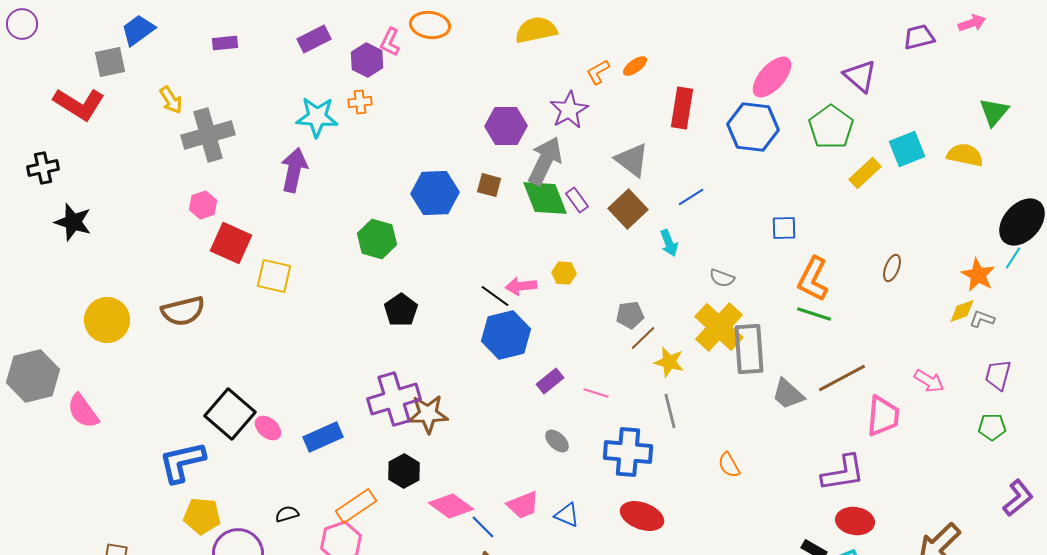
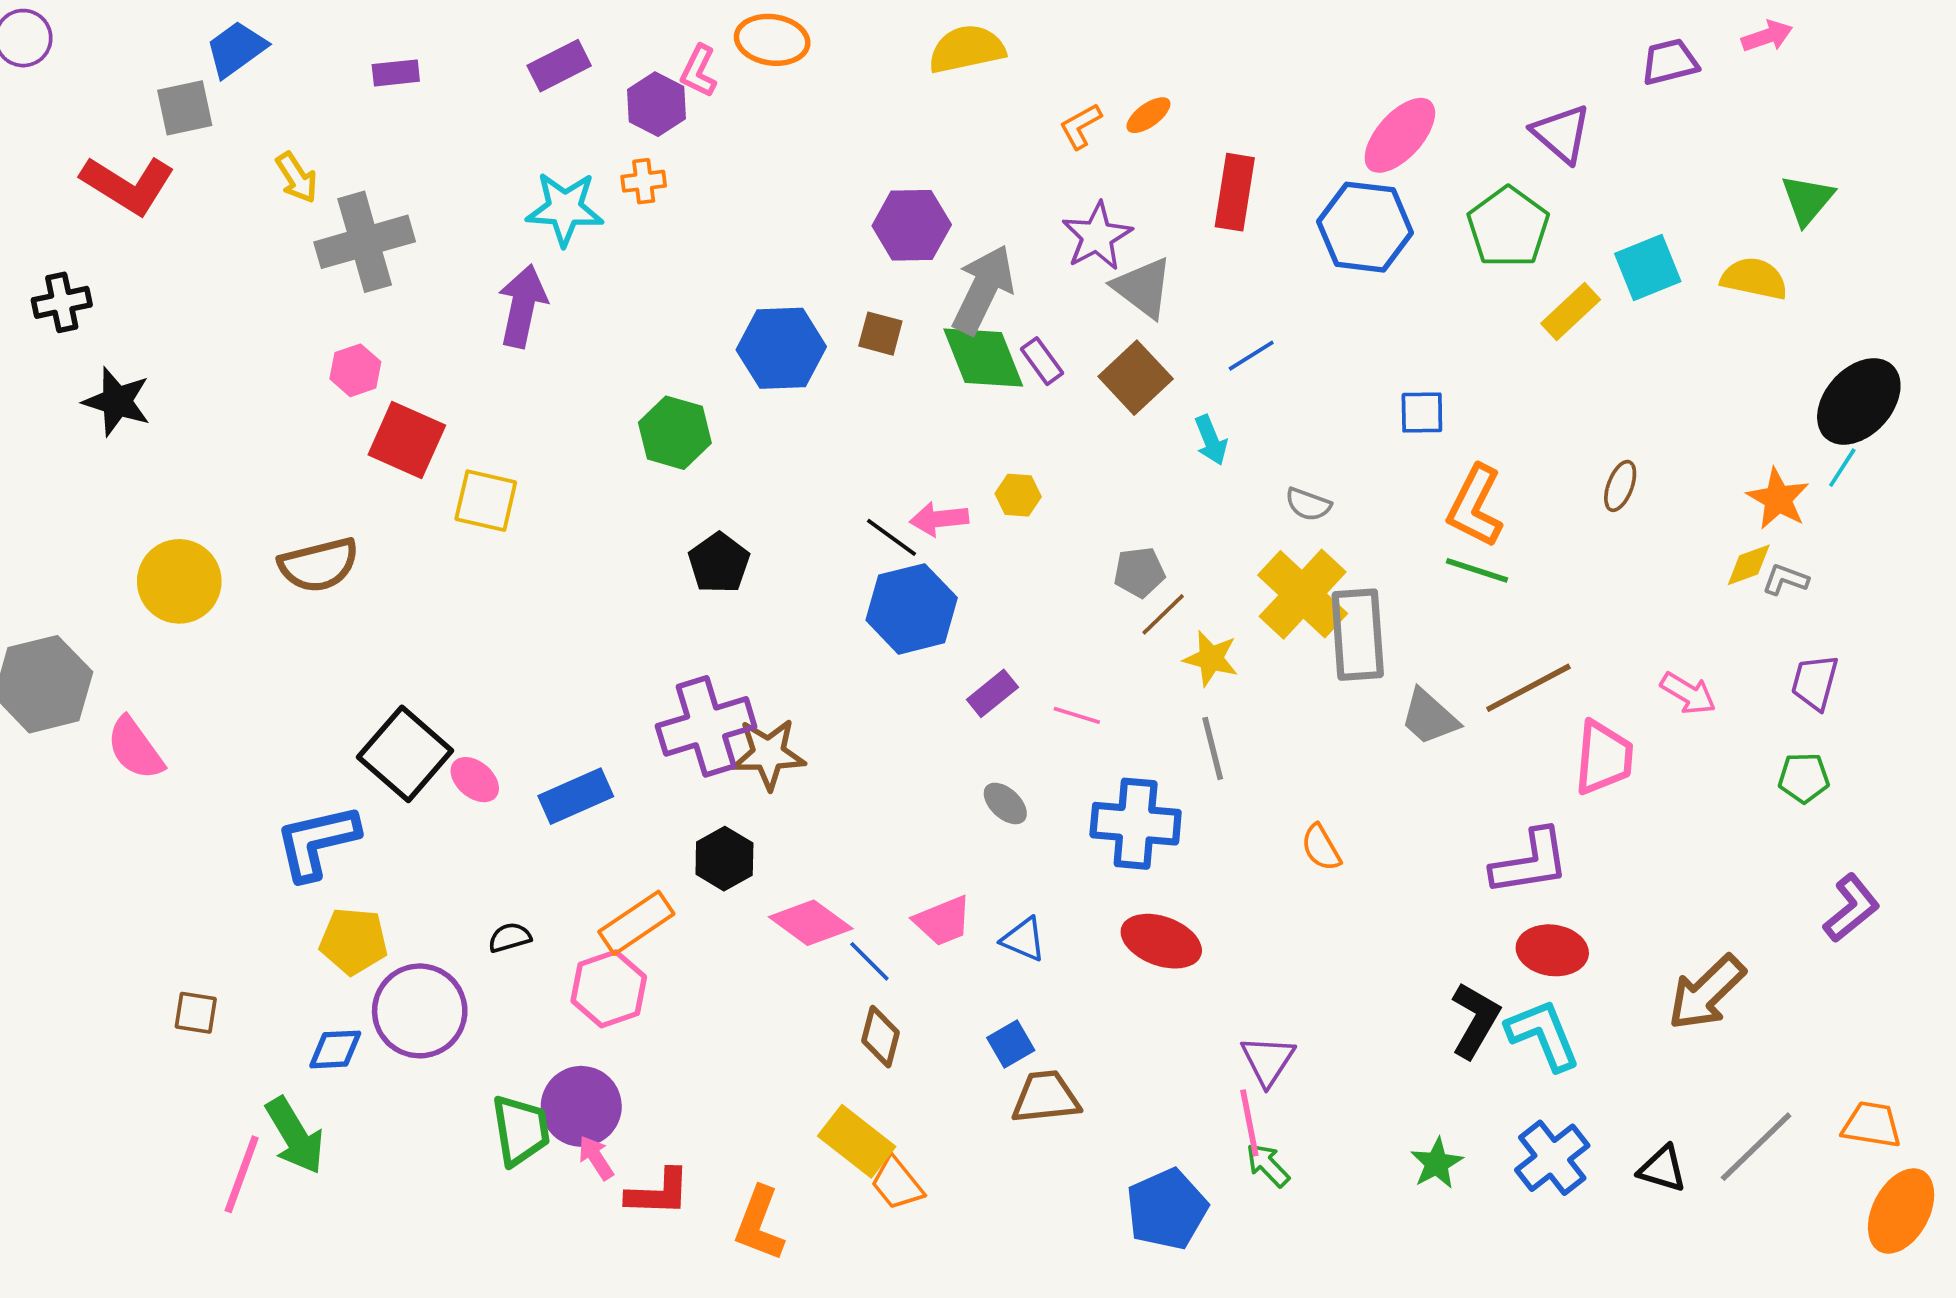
purple star: (569, 110) -> (1097, 236), moved

